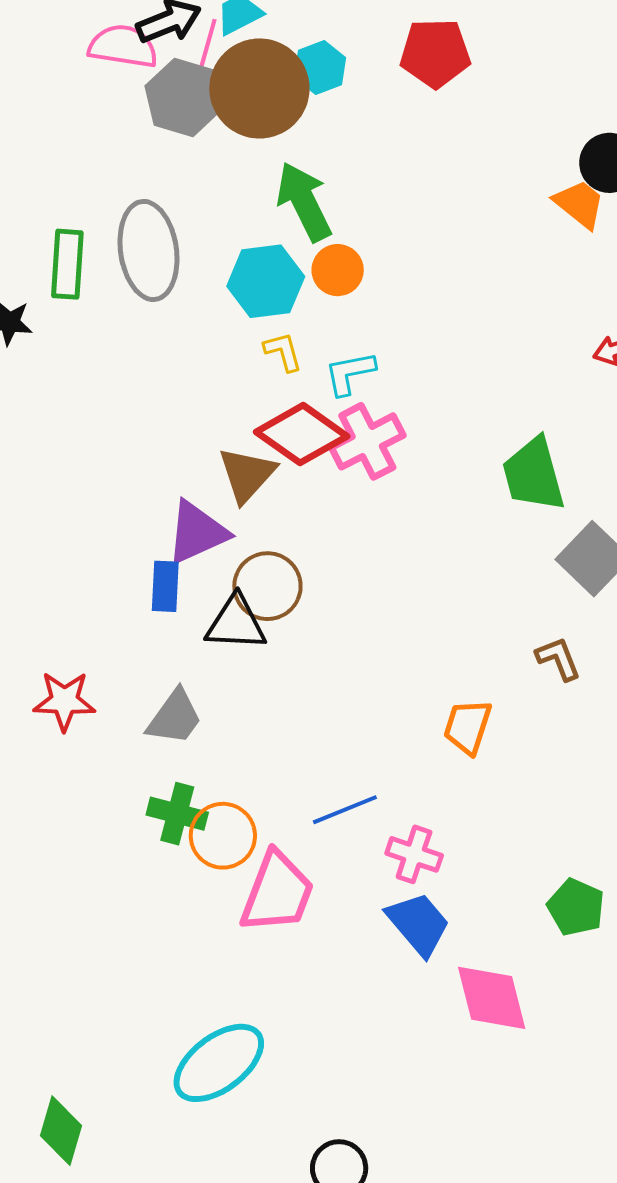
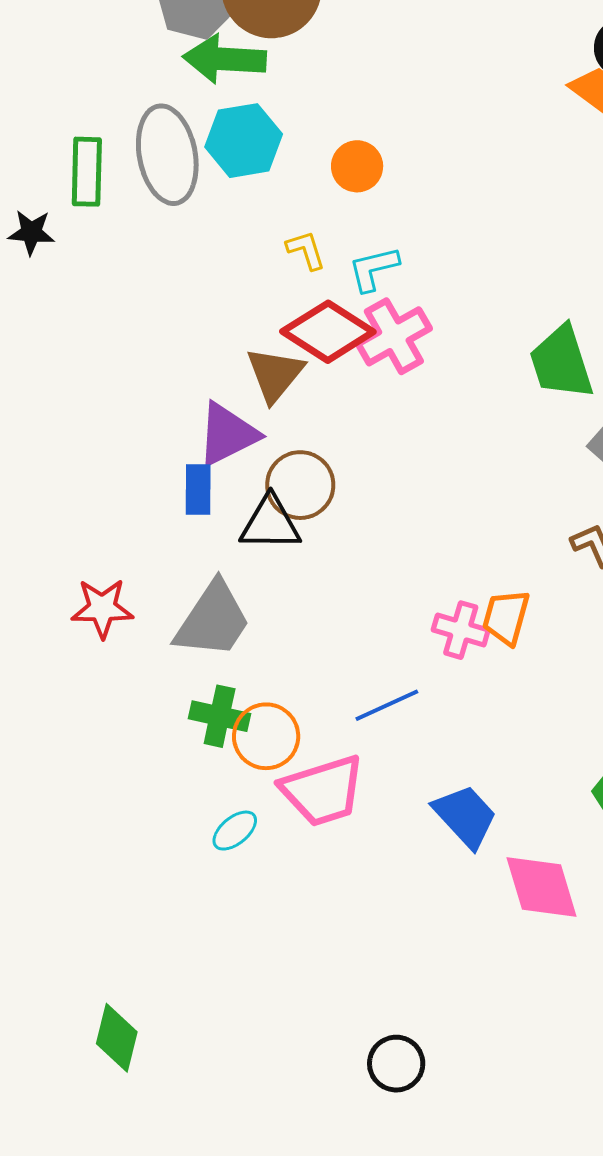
green arrow: (304, 202) -> (225, 59), moved, turned -58
cyan hexagon: (266, 281) -> (244, 141), moved
gray trapezoid: (175, 717) -> (213, 620), size x1.4
pink cross: (414, 854) -> (461, 630), moved
pink trapezoid: (277, 892) -> (323, 791), turned 54
cyan ellipse: (219, 1063) -> (235, 831), moved, size x0.5

